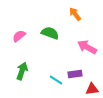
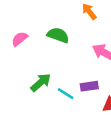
green arrow: (22, 71) -> (41, 82), moved, turned 30

